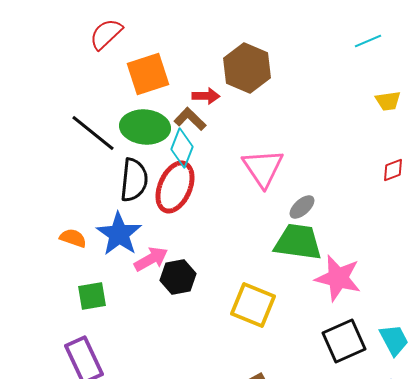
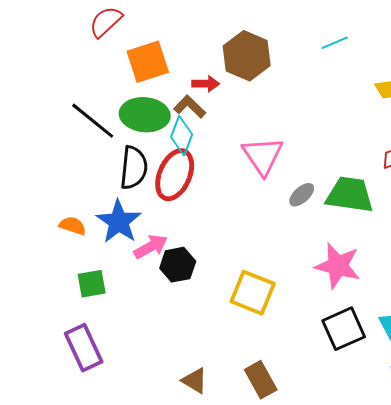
cyan line: (368, 41) -> (335, 43), moved
green trapezoid: (298, 242) -> (350, 195), moved

